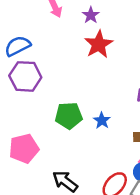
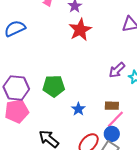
purple hexagon: (25, 76) -> (16, 88), moved
blue star: (102, 120) -> (78, 109), moved

